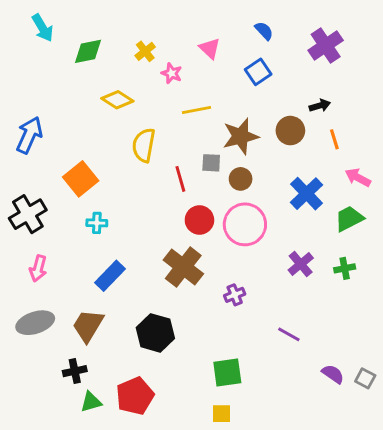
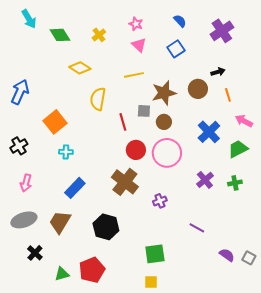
pink triangle: (210, 48) -> (139, 45), moved
green diamond: (88, 51) -> (60, 35), turned 70
pink star: (172, 73) -> (136, 24), moved
black cross: (28, 214) -> (19, 146), size x0.7
black cross: (75, 371) -> (35, 253), moved, turned -35

